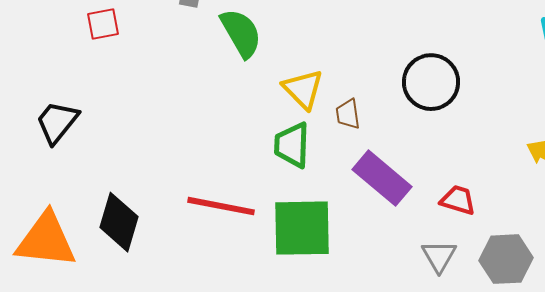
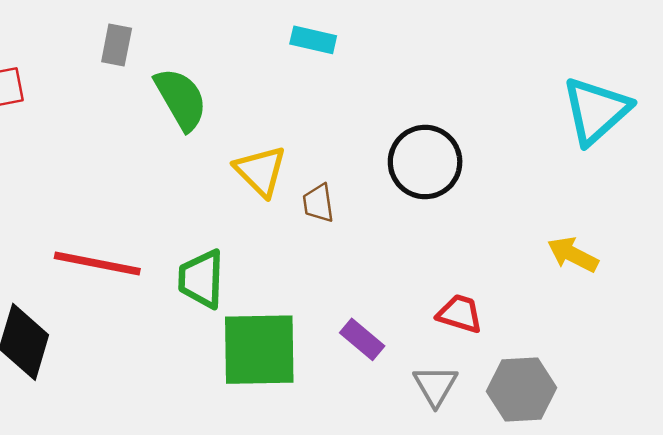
green trapezoid: (292, 145) -> (201, 279), moved
purple rectangle: (382, 178) -> (362, 339), moved, size x0.6
red line: (221, 206) -> (97, 264), moved

